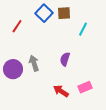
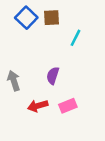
pink rectangle: (85, 87) -> (68, 106), moved
red arrow: (61, 91) -> (38, 106), moved, turned -49

